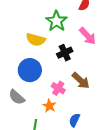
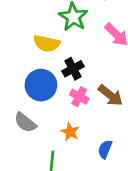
black cross: (65, 53) -> (73, 69), moved
pink cross: (58, 88) -> (79, 97), moved

